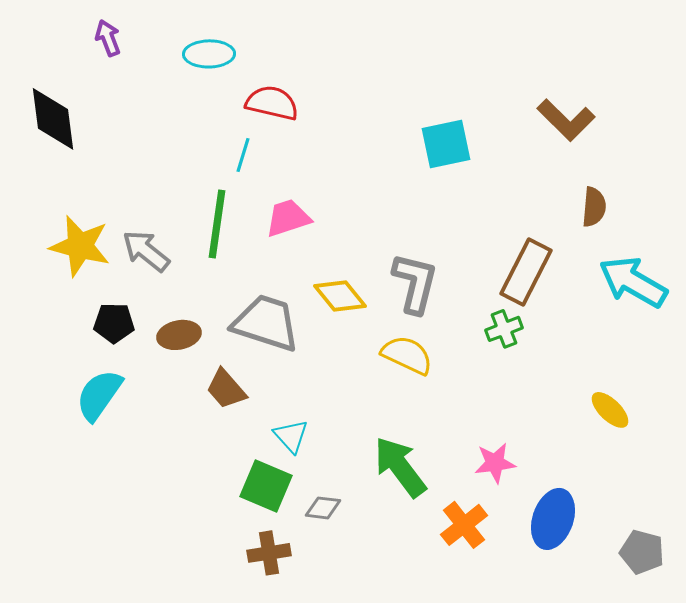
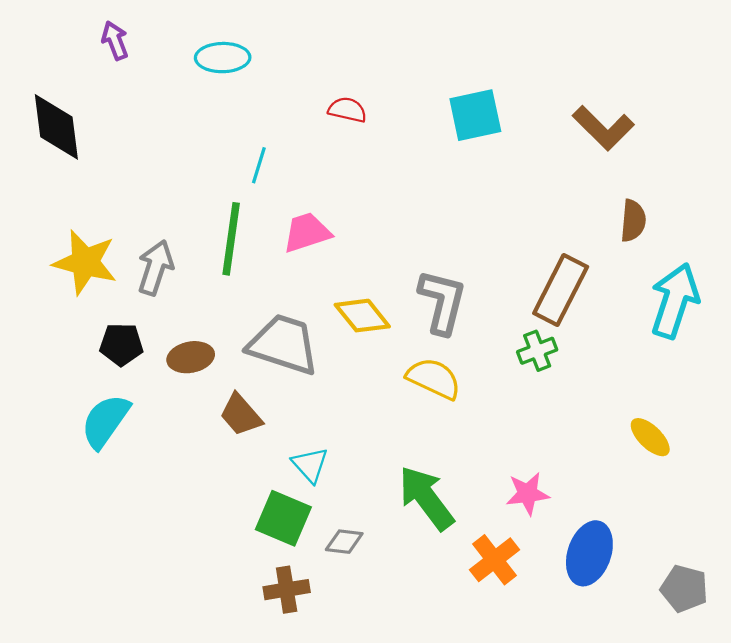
red semicircle: (272, 103) -> (347, 110), moved, size x0.7
cyan square: (446, 144) -> (475, 115), moved
gray arrow: (146, 251) -> (155, 268), turned 69
cyan arrow: (633, 282) -> (675, 301), turned 78

